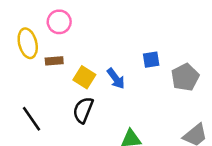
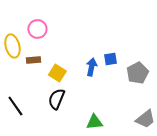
blue arrow: (116, 79) -> (91, 67), moved, turned -132

